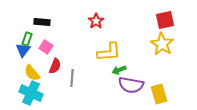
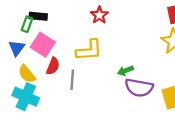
green rectangle: (27, 39) -> (27, 24), moved
pink square: (46, 47) -> (43, 45), size x1.5
yellow L-shape: (109, 52) -> (89, 50), moved

